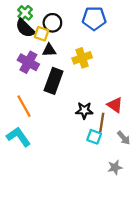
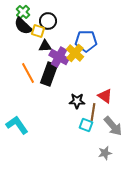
blue pentagon: (94, 18) -> (86, 41), moved
yellow cross: (82, 58) -> (75, 53), turned -30
purple cross: (28, 62) -> (59, 57), moved
orange line: (24, 106) -> (28, 73), moved
gray arrow: (124, 138) -> (113, 126), size x1.5

